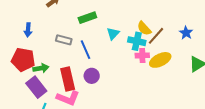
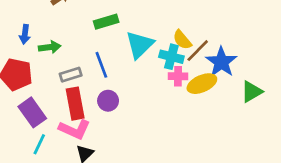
cyan triangle: (113, 33) -> (140, 45), size x1.6
blue star: (186, 33) -> (221, 62), moved, size x1.6
gray rectangle: (64, 40) -> (71, 75), moved, turned -35
green arrow: (41, 68) -> (50, 47), moved

